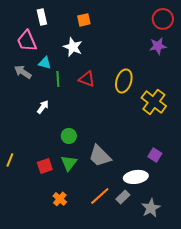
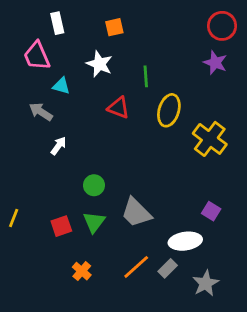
purple star: (158, 46) -> (215, 63), turned 30
gray arrow: (23, 72) -> (41, 112), moved
green line: (58, 79) -> (146, 76), moved

